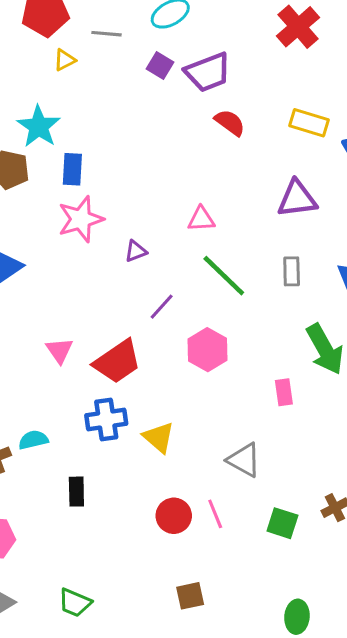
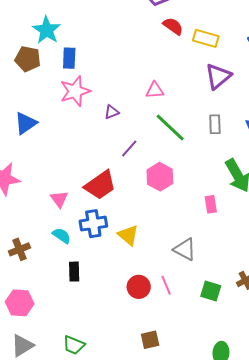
yellow rectangle: (309, 123) -> (206, 38), moved
purple triangle: (297, 199) -> (218, 76), turned -32
pink triangle: (59, 350) -> (59, 199), moved
cyan semicircle: (33, 440) -> (62, 236), moved, turned 48

